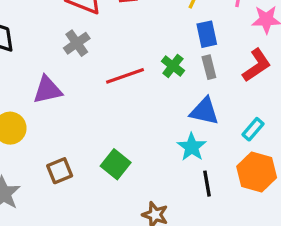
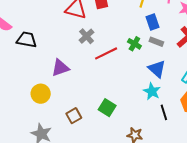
gray cross: (77, 43) -> (87, 36), moved
gray rectangle: (209, 67) -> (156, 42), turned -48
blue triangle: (204, 111) -> (157, 69), turned 36

